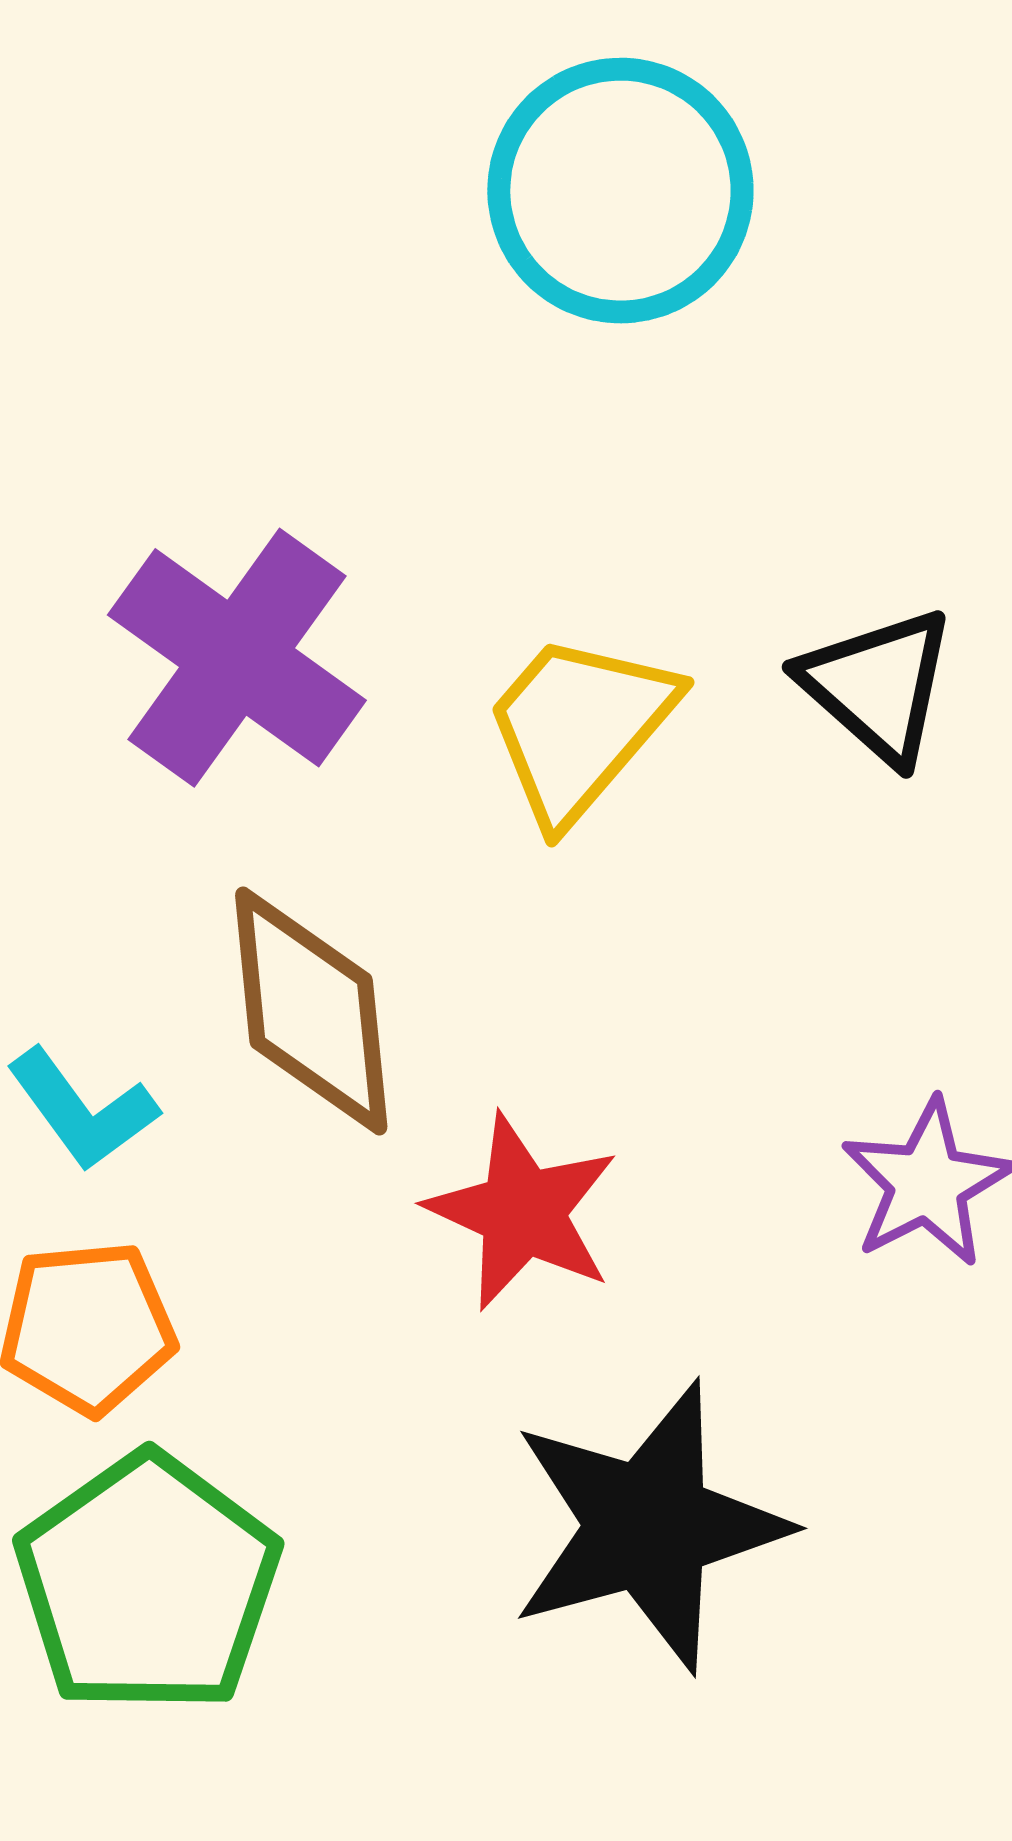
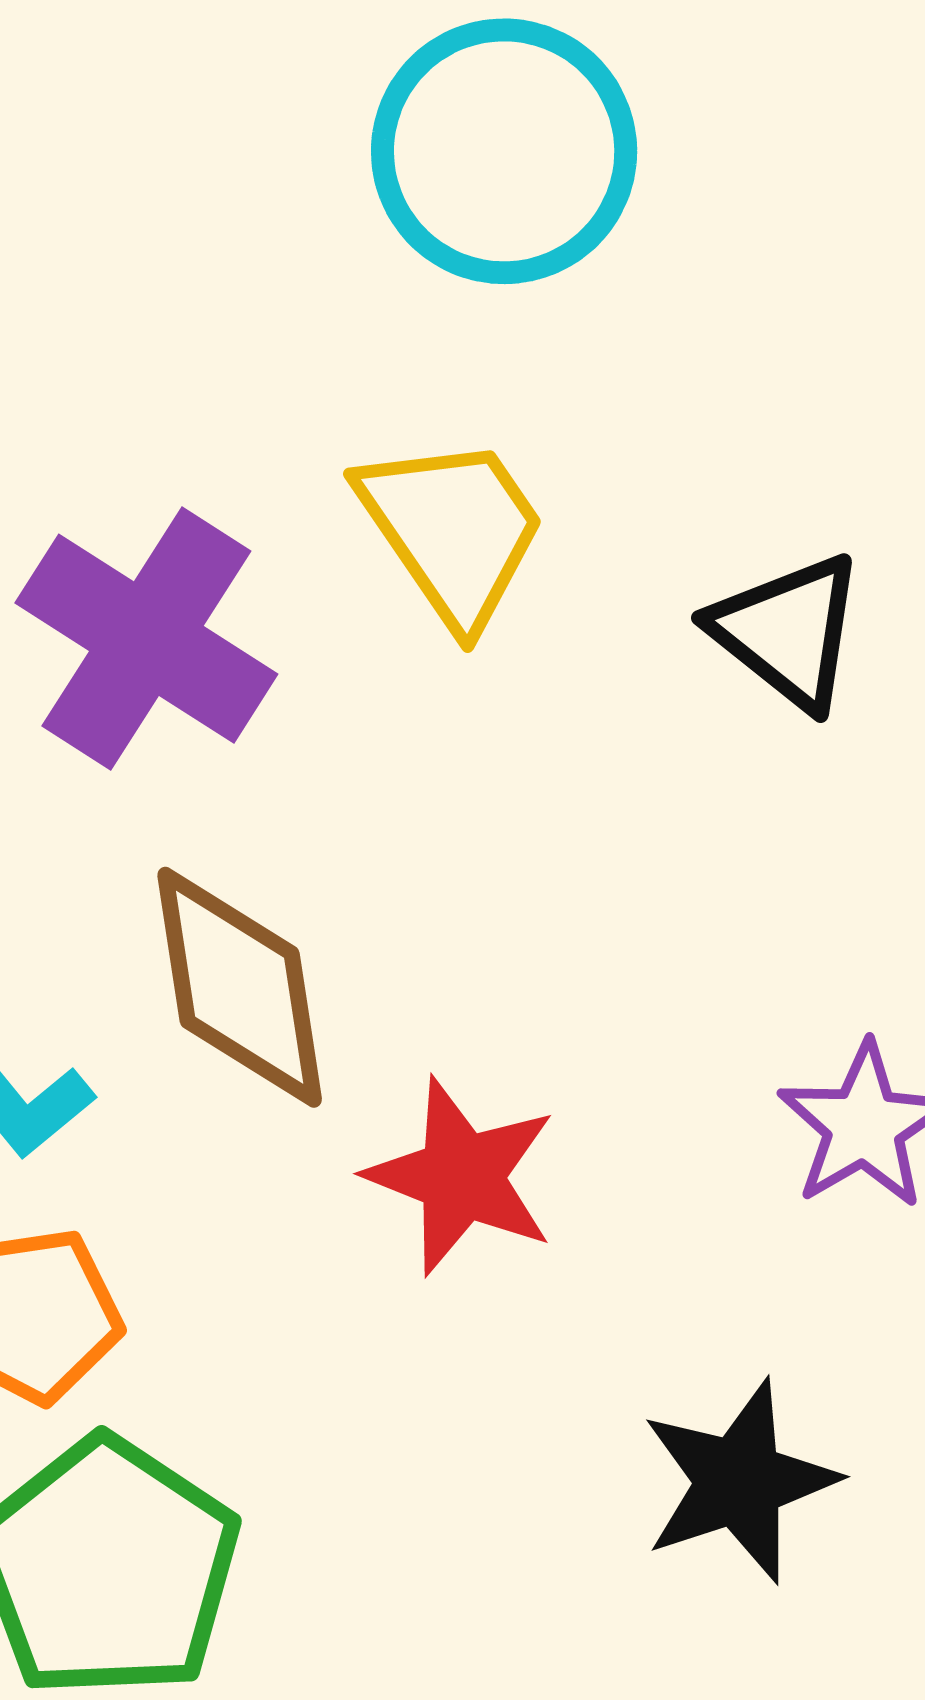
yellow trapezoid: (579, 727) -> (452, 530), moved, turned 108
black star: (648, 1526) -> (739, 1481), moved, size x0.7

